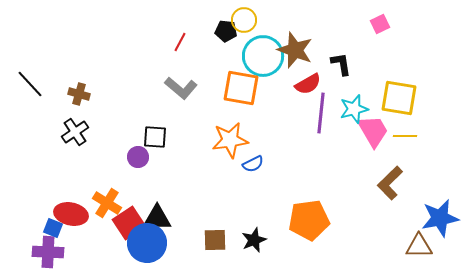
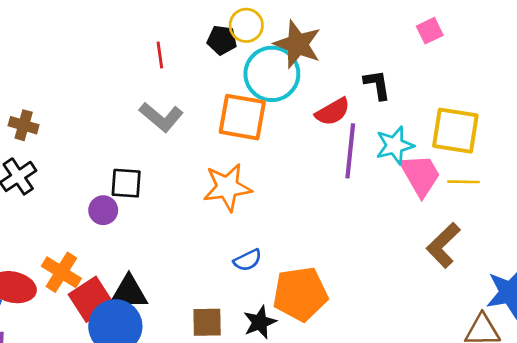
red line: (180, 42) -> (160, 55), turned -36
brown star: (295, 50) -> (298, 44), moved
blue semicircle: (253, 164) -> (248, 260), moved
orange pentagon: (309, 220) -> (300, 294), moved

